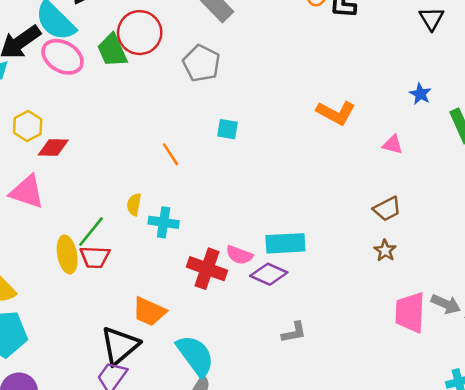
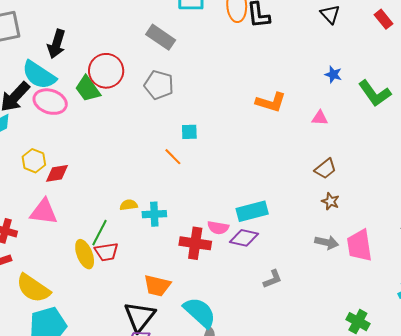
orange line: (171, 154) -> (173, 157), moved
yellow semicircle: (134, 204) -> (129, 205), turned 84
gray arrow: (446, 304) -> (327, 242), moved

